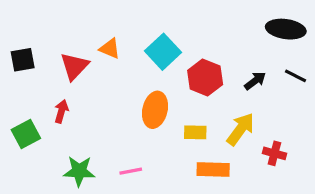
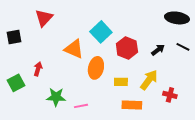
orange triangle: (110, 48) -> (74, 49), moved, size x1.5
red triangle: (74, 66) -> (44, 18), moved
green star: (79, 171) -> (56, 97), moved

